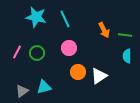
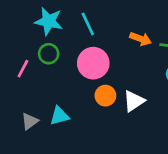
orange arrow: (104, 30) -> (141, 39), turned -42
pink circle: (69, 48) -> (93, 63), size x1.5
green circle: (37, 53) -> (49, 54), moved

